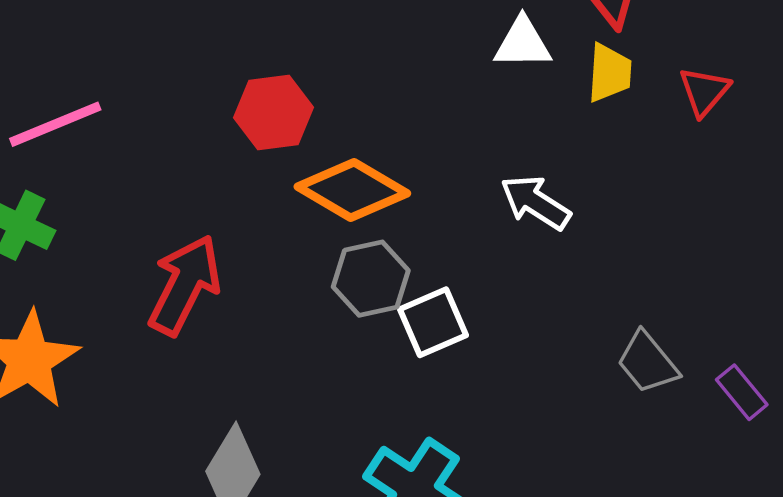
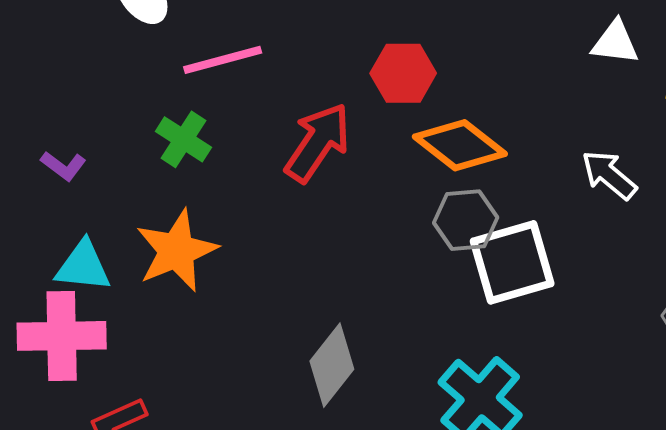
red arrow: (185, 285) -> (318, 142), moved
white square: (433, 322) -> (512, 262), size x1.5

